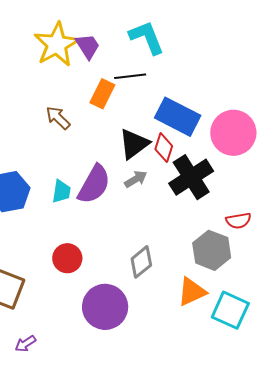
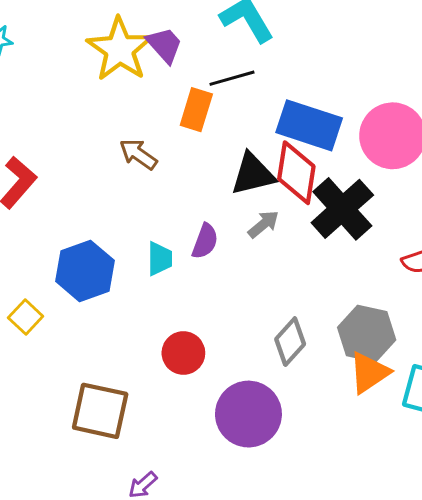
black triangle: (134, 144) -> (253, 174), turned 32
red diamond: (164, 148) -> (296, 173), size x1.5
purple semicircle: (94, 184) -> (205, 241), size x0.6
gray hexagon: (212, 250) -> (367, 334), moved

